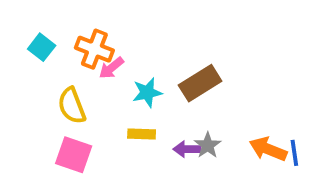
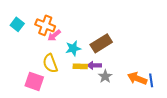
yellow semicircle: (72, 106) -> (50, 63), moved
yellow rectangle: (142, 134) -> (80, 66), moved
purple arrow: (187, 149) -> (94, 65), moved

